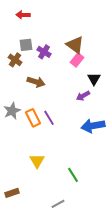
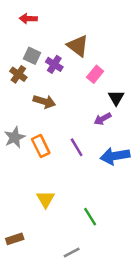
gray square: (26, 45) -> (32, 56), turned 32
brown triangle: (75, 45) -> (78, 46), moved
purple line: (49, 118) -> (77, 147), moved

